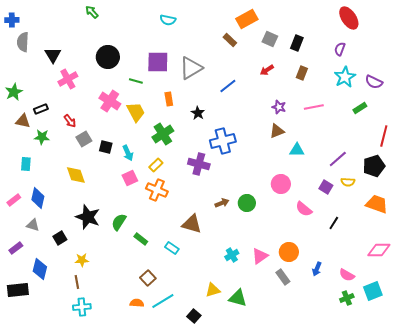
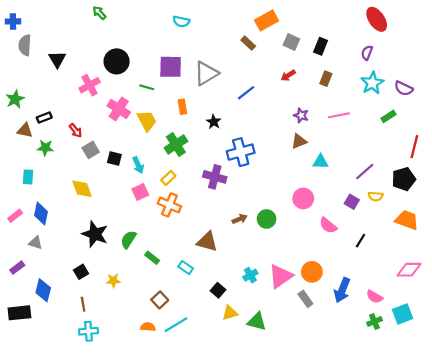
pink cross: (68, 79) -> (90, 85), moved
black square: (60, 238) -> (81, 272), moved
pink triangle: (260, 256) -> (281, 276), size x1.4
yellow star: (82, 260) -> (113, 280), moved
blue arrow: (317, 269) -> (342, 290), size x1.6
black square: (194, 316) -> (218, 290), moved

